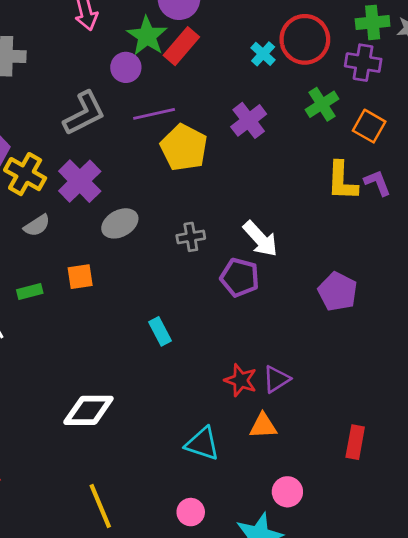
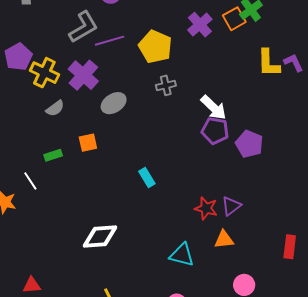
purple line: (154, 114) -> (110, 41), moved
orange square: (369, 126) -> (234, 19), moved, turned 35
gray cross: (191, 237) -> (166, 85), moved
purple pentagon: (240, 277) -> (215, 131), moved
purple pentagon: (338, 292) -> (249, 144), moved

